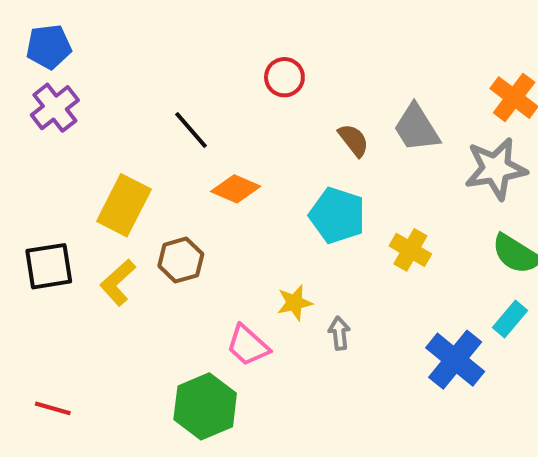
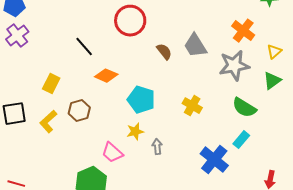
red circle: (284, 77) -> (130, 21), size x1.6
yellow rectangle: (124, 205) -> (51, 84), size x0.7
cyan pentagon: (337, 215) -> (141, 100), moved

